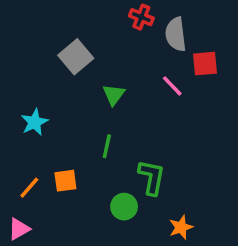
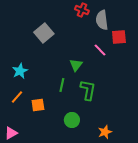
green triangle: (114, 95) -> (76, 65), moved
green L-shape: (152, 177) -> (88, 90), moved
orange line: (29, 188) -> (17, 97), moved

